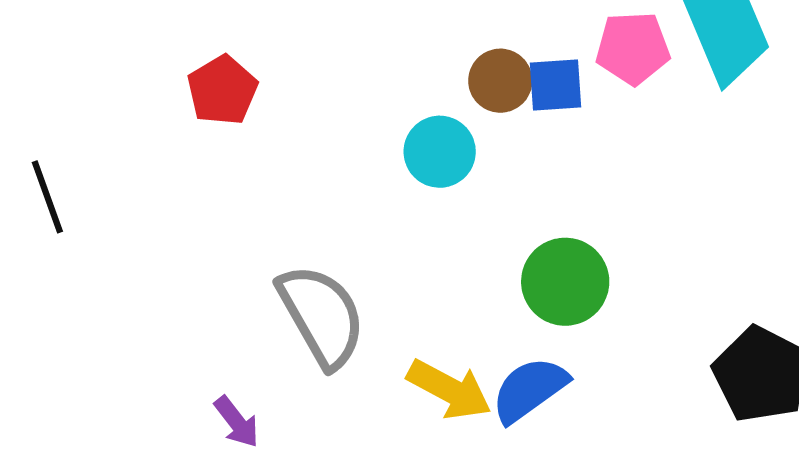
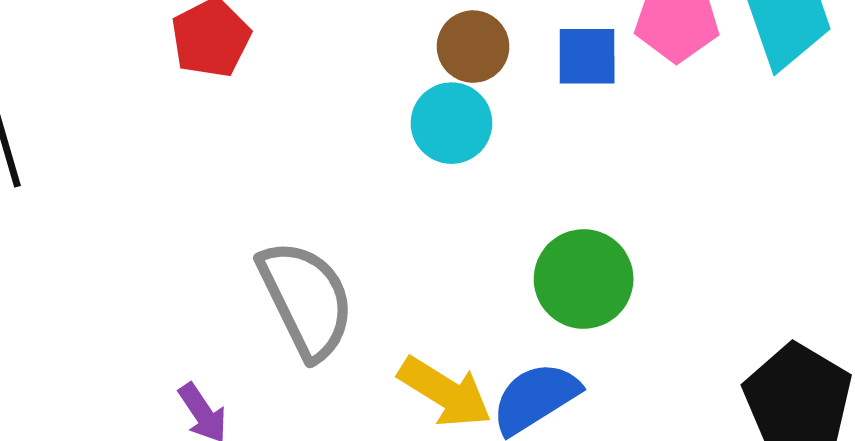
brown circle: (500, 81) -> (473, 47), moved

